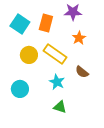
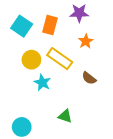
cyan star: (57, 82) -> (42, 82), moved
cyan circle: (20, 89) -> (22, 127), moved

